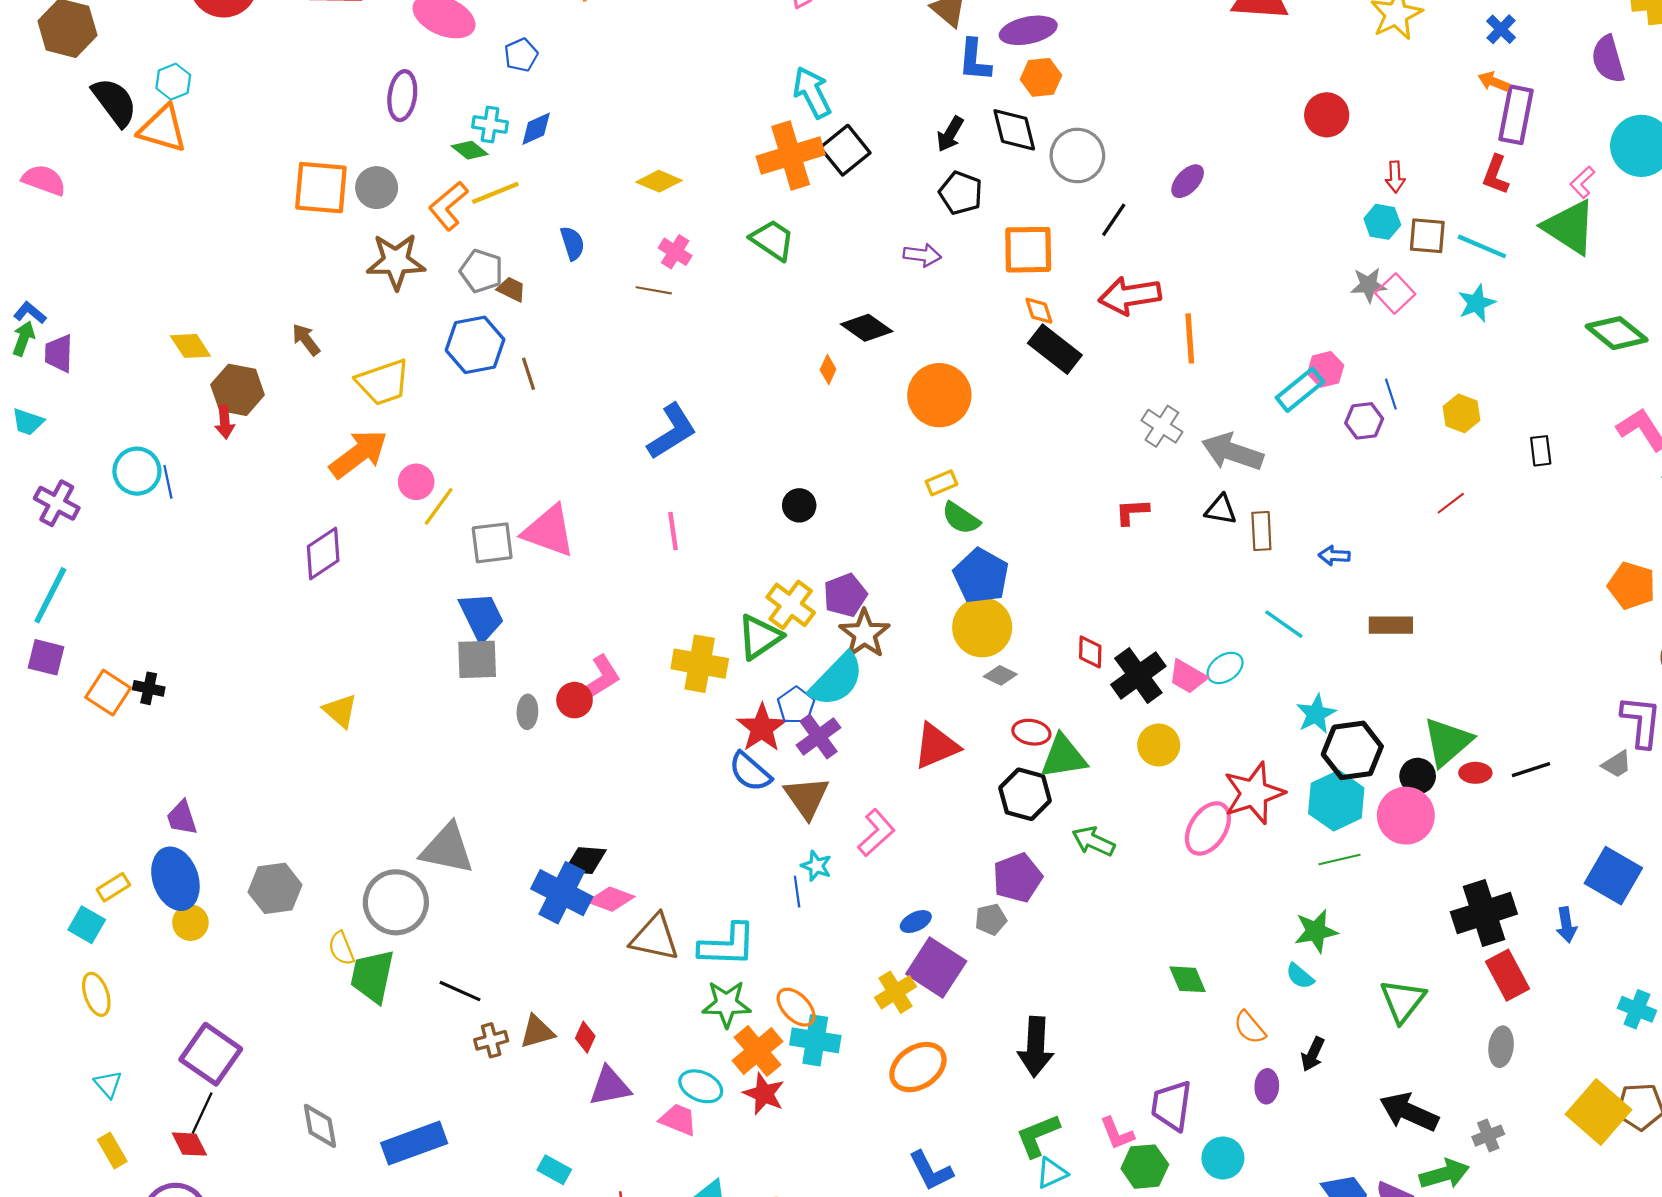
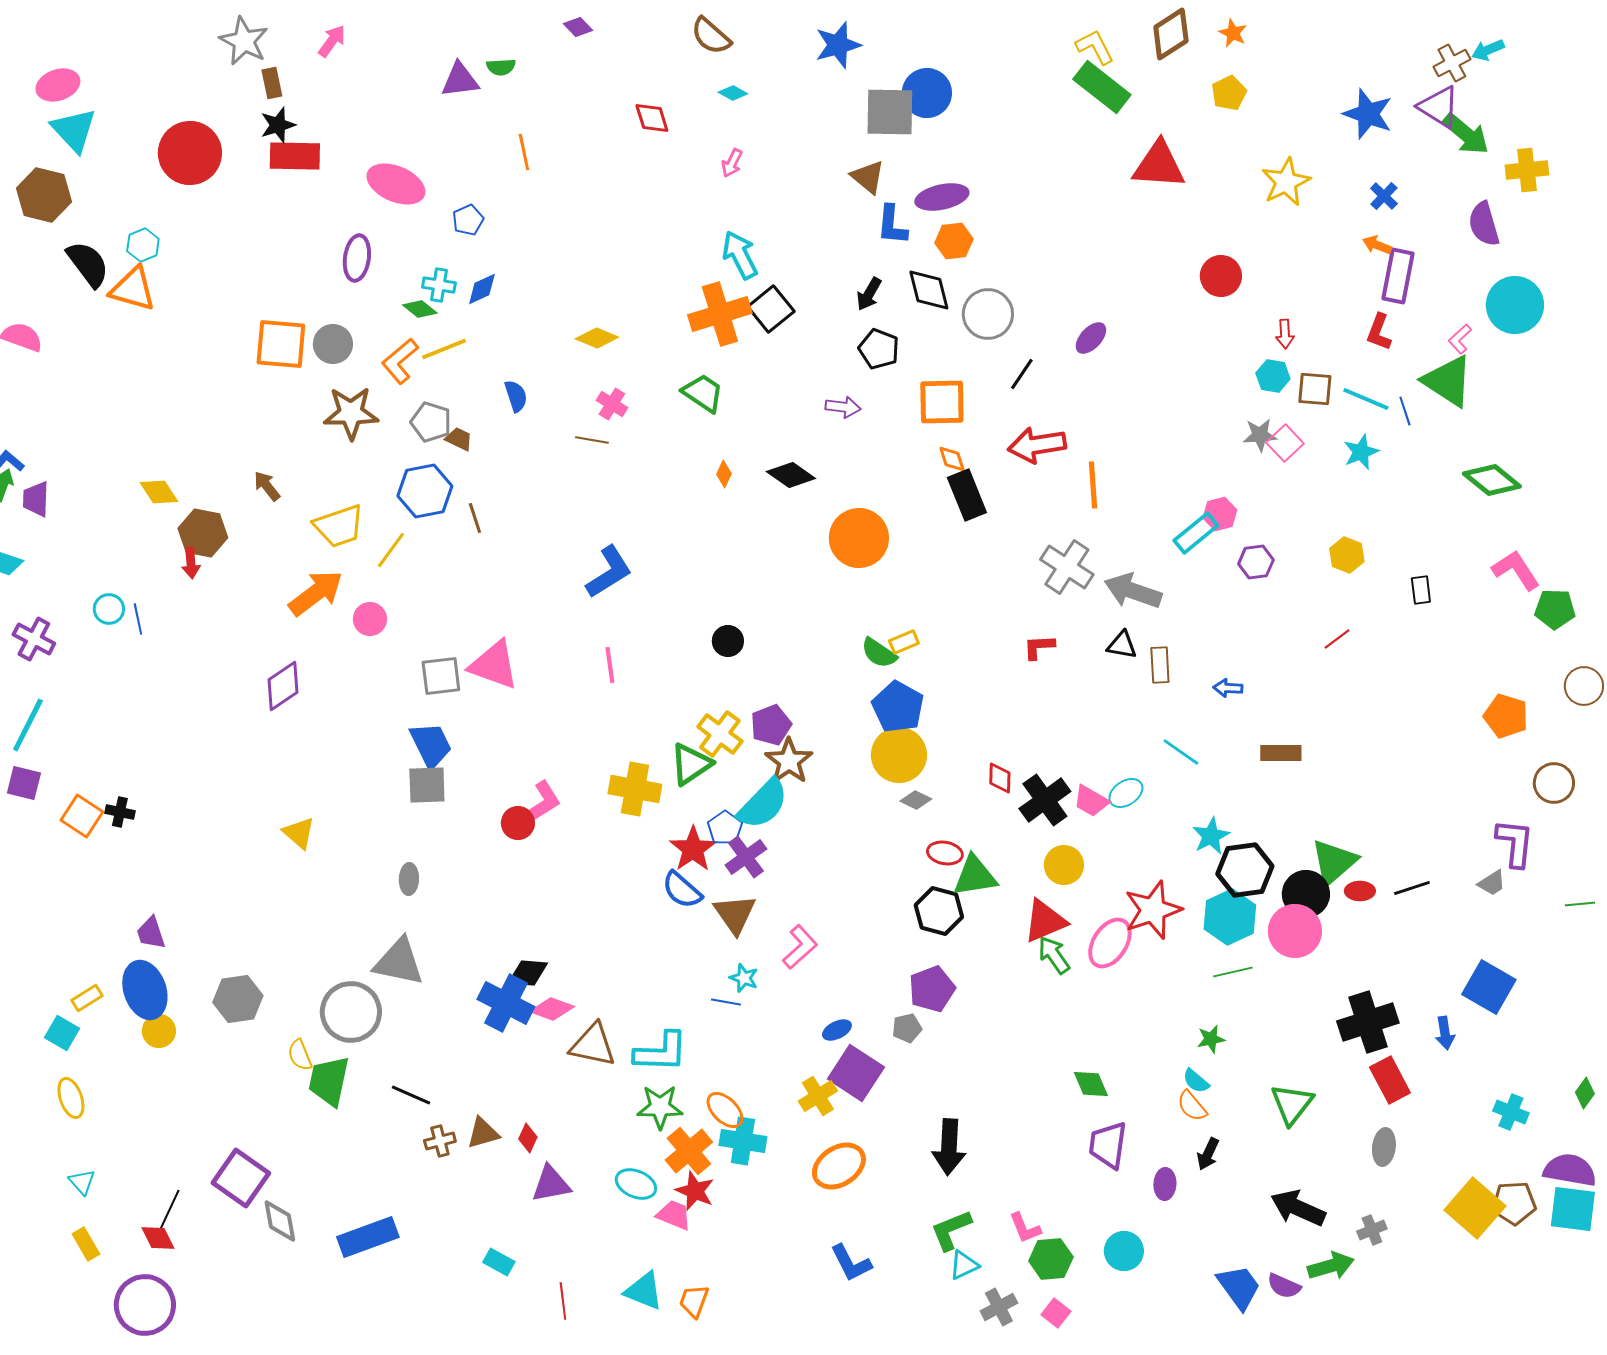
black rectangle: (1055, 349) -> (967, 495), turned 30
orange diamond: (828, 369) -> (724, 474), moved
blue line: (1391, 394) -> (1405, 411), moved
gray cross: (1162, 426) -> (1067, 567), size x1.4
cyan circle: (137, 471) -> (109, 609), size x0.7
yellow rectangle: (942, 483) -> (904, 642), moved
yellow line: (439, 506) -> (391, 550), moved
gray ellipse: (527, 712) -> (409, 879), moved
red triangle: (936, 746) -> (1045, 921), moved
black circle: (1418, 776) -> (1306, 894), size x1.4
green arrow: (1093, 841) -> (1054, 955), moved, turned 30
blue line: (797, 892) -> (726, 1002), turned -72
green star: (1316, 931) -> (1211, 1039), size x0.7
orange semicircle: (1250, 1027) -> (1192, 1106), moved
purple square: (211, 1054) -> (241, 1178), moved
purple trapezoid: (1172, 1106) -> (1108, 1145), moved
pink trapezoid: (678, 1119) -> (674, 1215), moved

